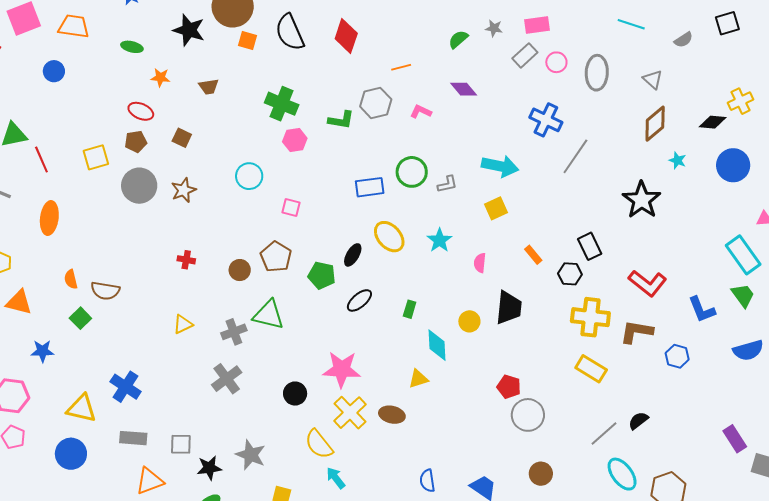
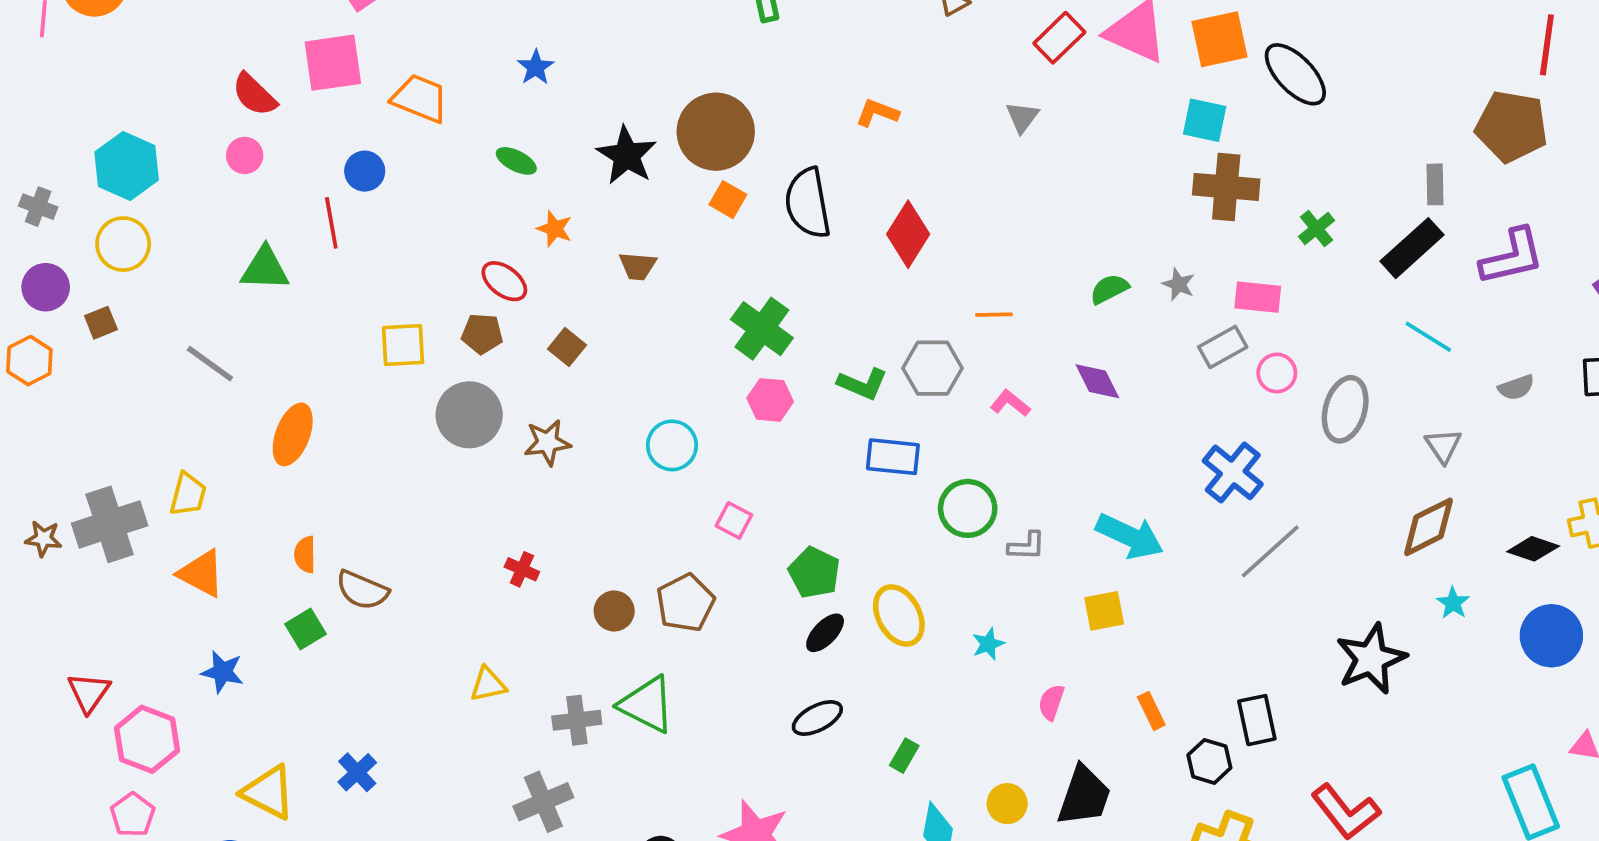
red line: (41, 160) -> (331, 223), moved
blue rectangle: (370, 187) -> (893, 457), moved
cyan star: (440, 240) -> (988, 644), size x0.7
green pentagon: (322, 275) -> (814, 572), moved
blue cross: (126, 387) -> (357, 772), size x0.7

